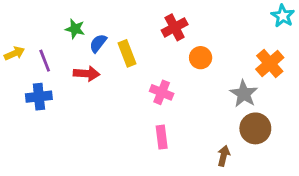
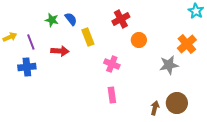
blue semicircle: (98, 43) -> (71, 19), moved, turned 104
gray star: (244, 94) -> (169, 65), turned 30
brown circle: (255, 128) -> (177, 103), moved

